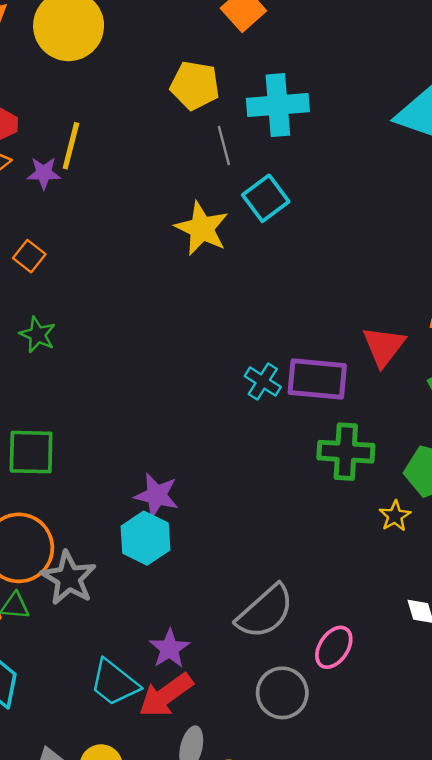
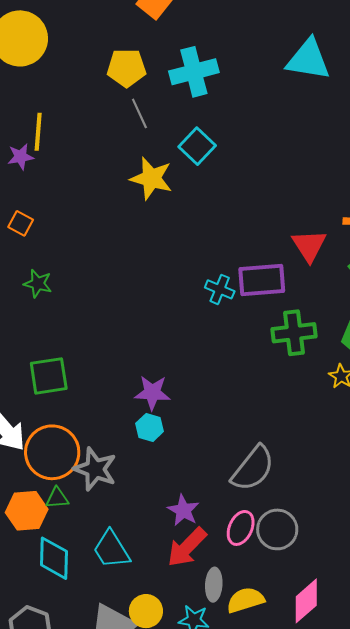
gray line: (224, 145) -> (139, 113), moved
cyan hexagon: (145, 538) -> (150, 427), size x0.7
pink ellipse: (334, 647) -> (241, 528), moved
cyan trapezoid: (114, 683) -> (111, 550), moved, turned 30

